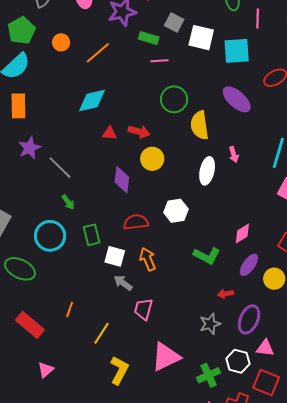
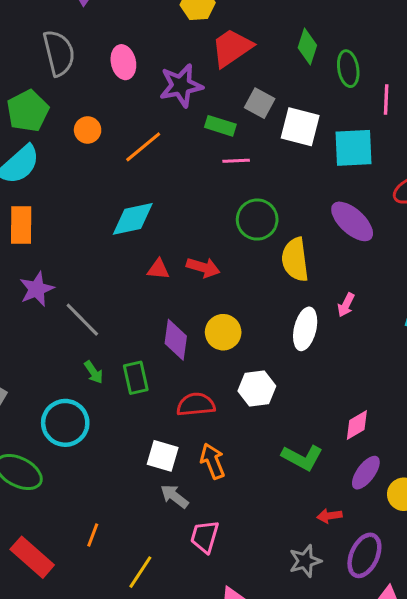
pink arrow: (234, 154) -> (346, 305), turned 42
yellow circle: (152, 159) -> (223, 332), moved
green rectangle: (92, 235) -> (136, 378), moved

